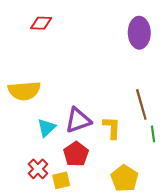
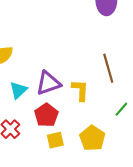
green line: (153, 134) -> (121, 109), moved, turned 49
yellow square: (61, 180) -> (55, 140), moved

